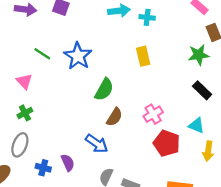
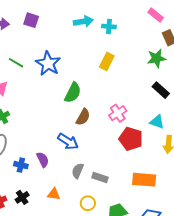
yellow rectangle: (143, 56) -> (107, 61), turned 42

